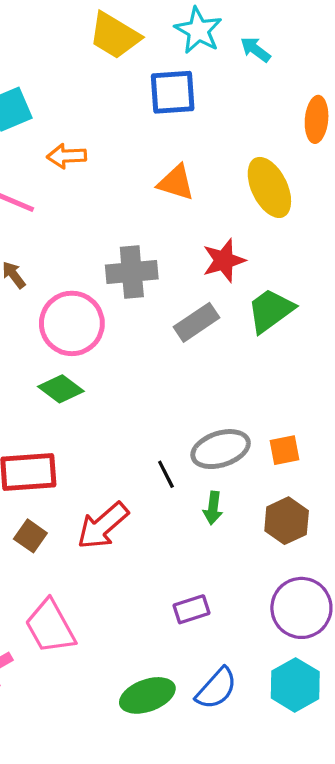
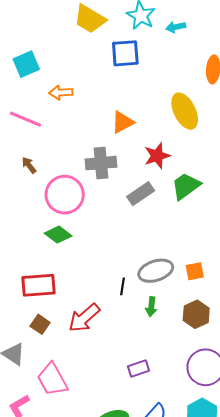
cyan arrow: (255, 49) -> (176, 27), turned -48
orange triangle: (176, 183) -> (123, 122), moved, turned -45
black line: (166, 474) -> (123, 286), turned 36

